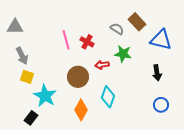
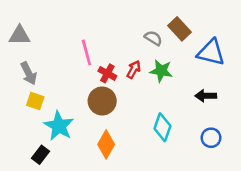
red cross: (87, 42) -> (107, 73), moved
red arrow: (102, 65) -> (134, 70), moved, turned 128
black arrow: (157, 73) -> (206, 96), turned 98
cyan diamond: (108, 97) -> (162, 127), moved

